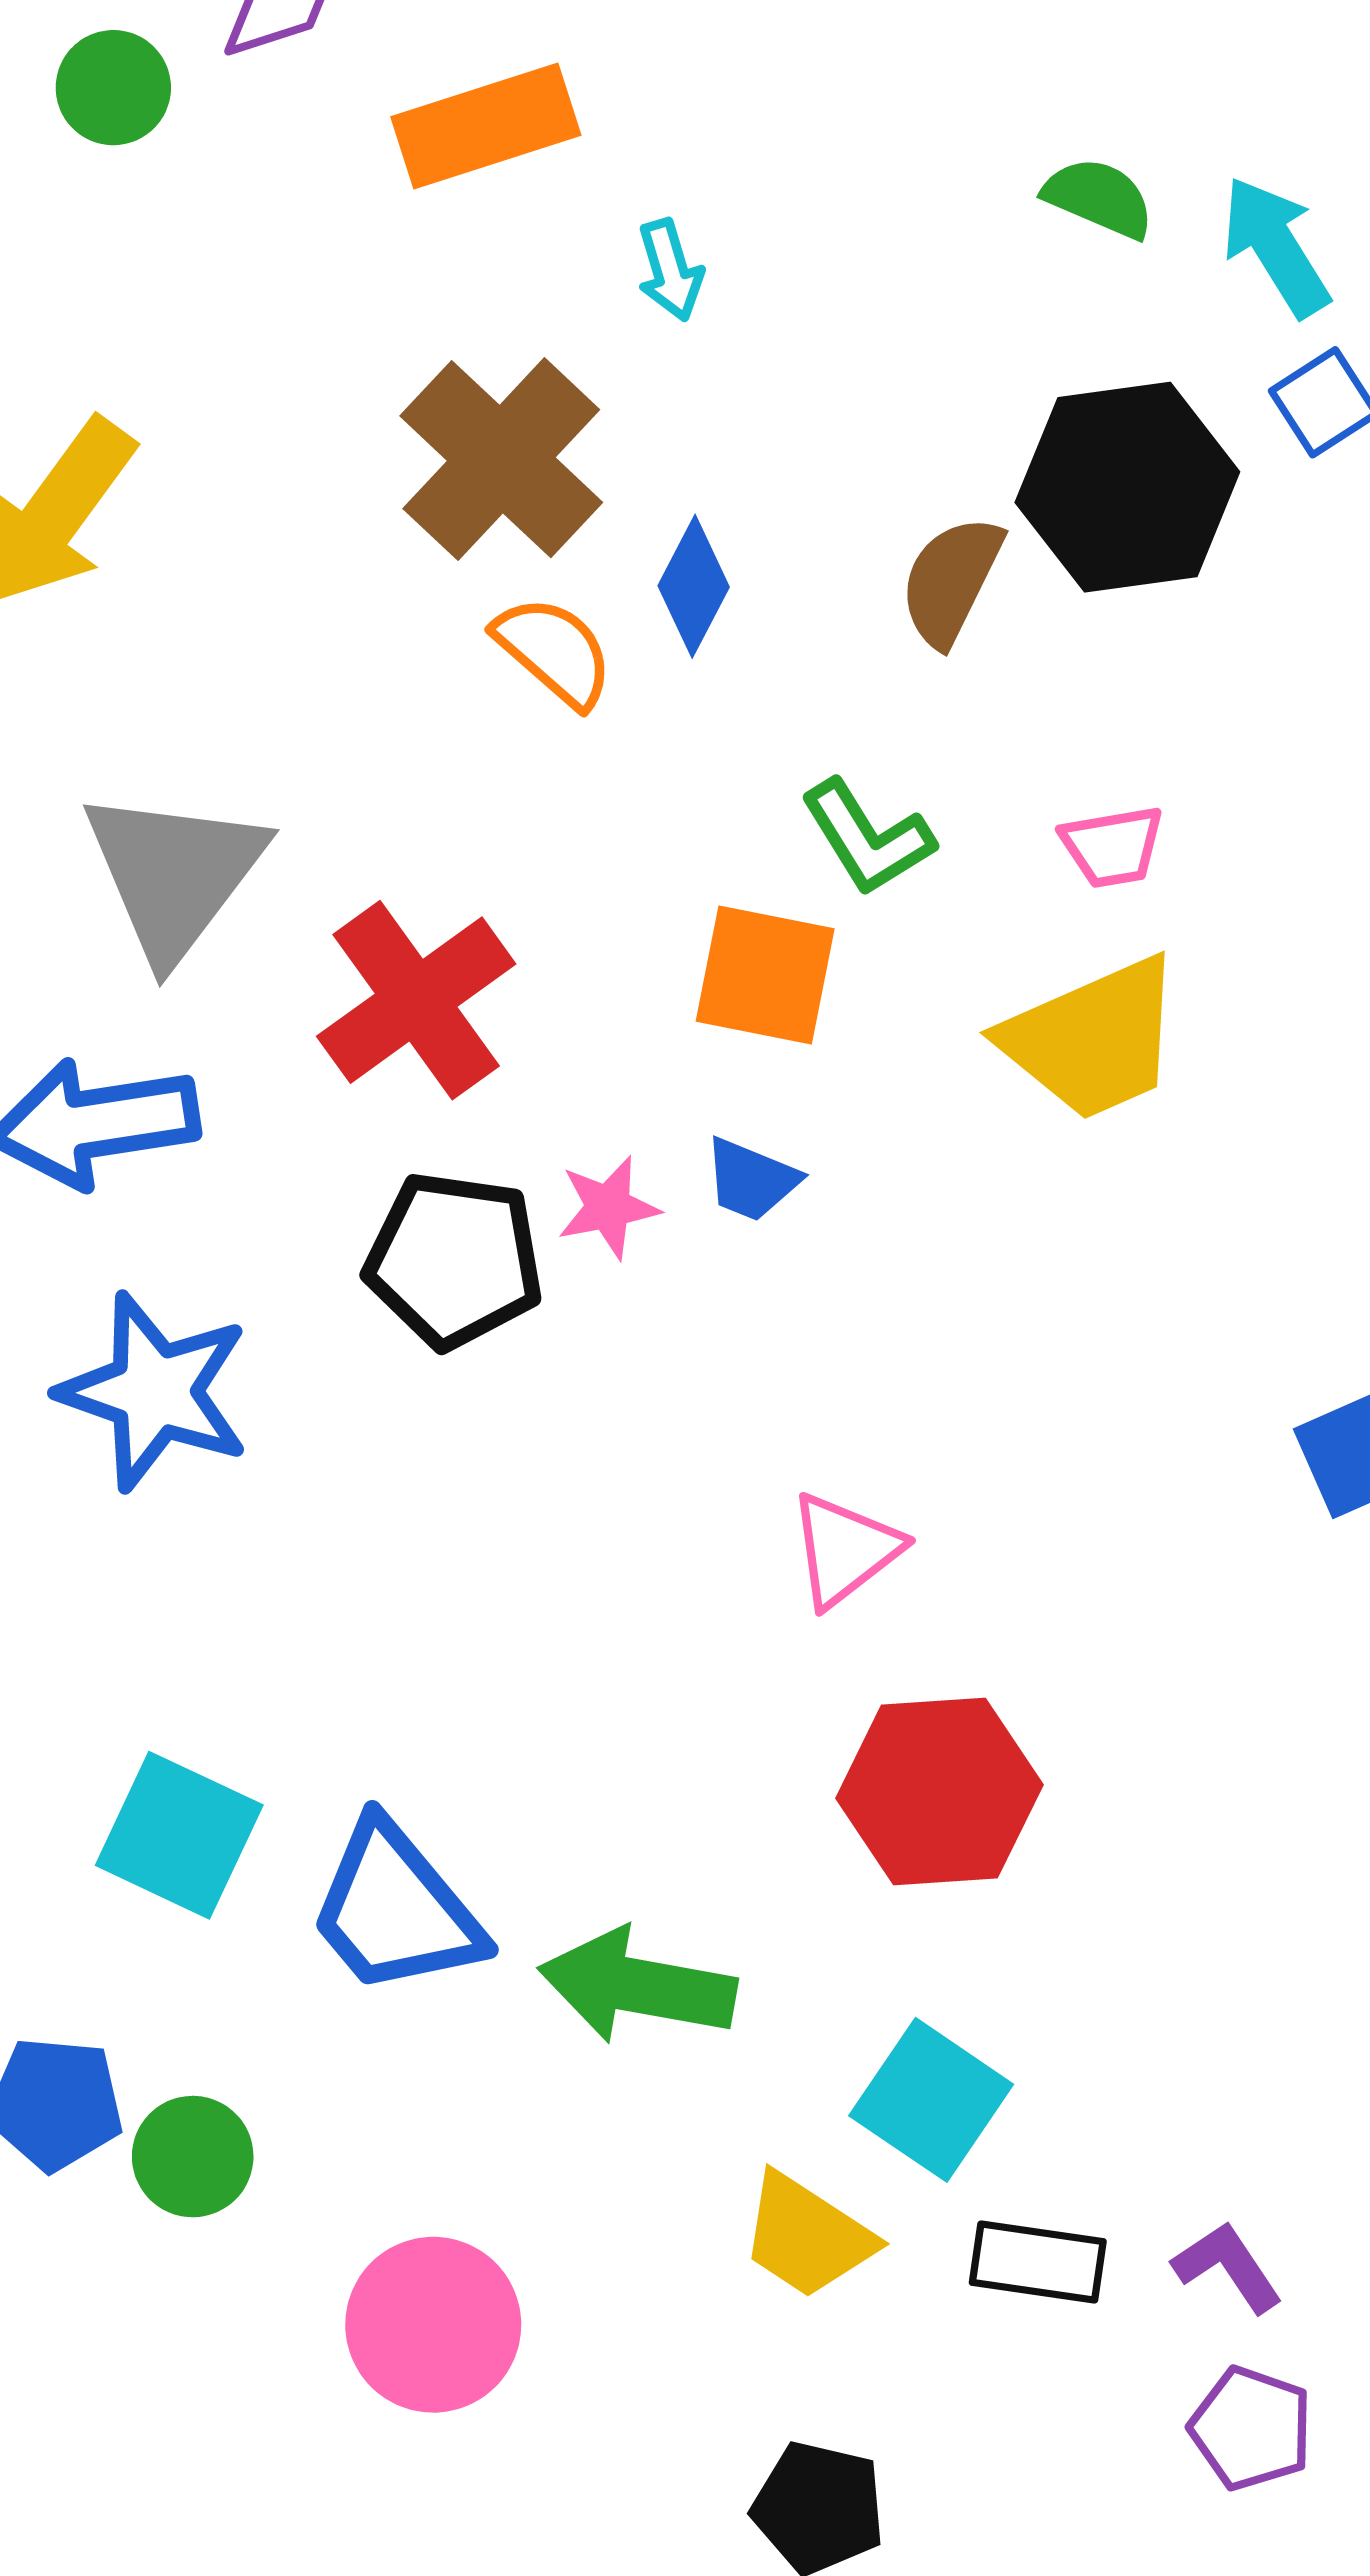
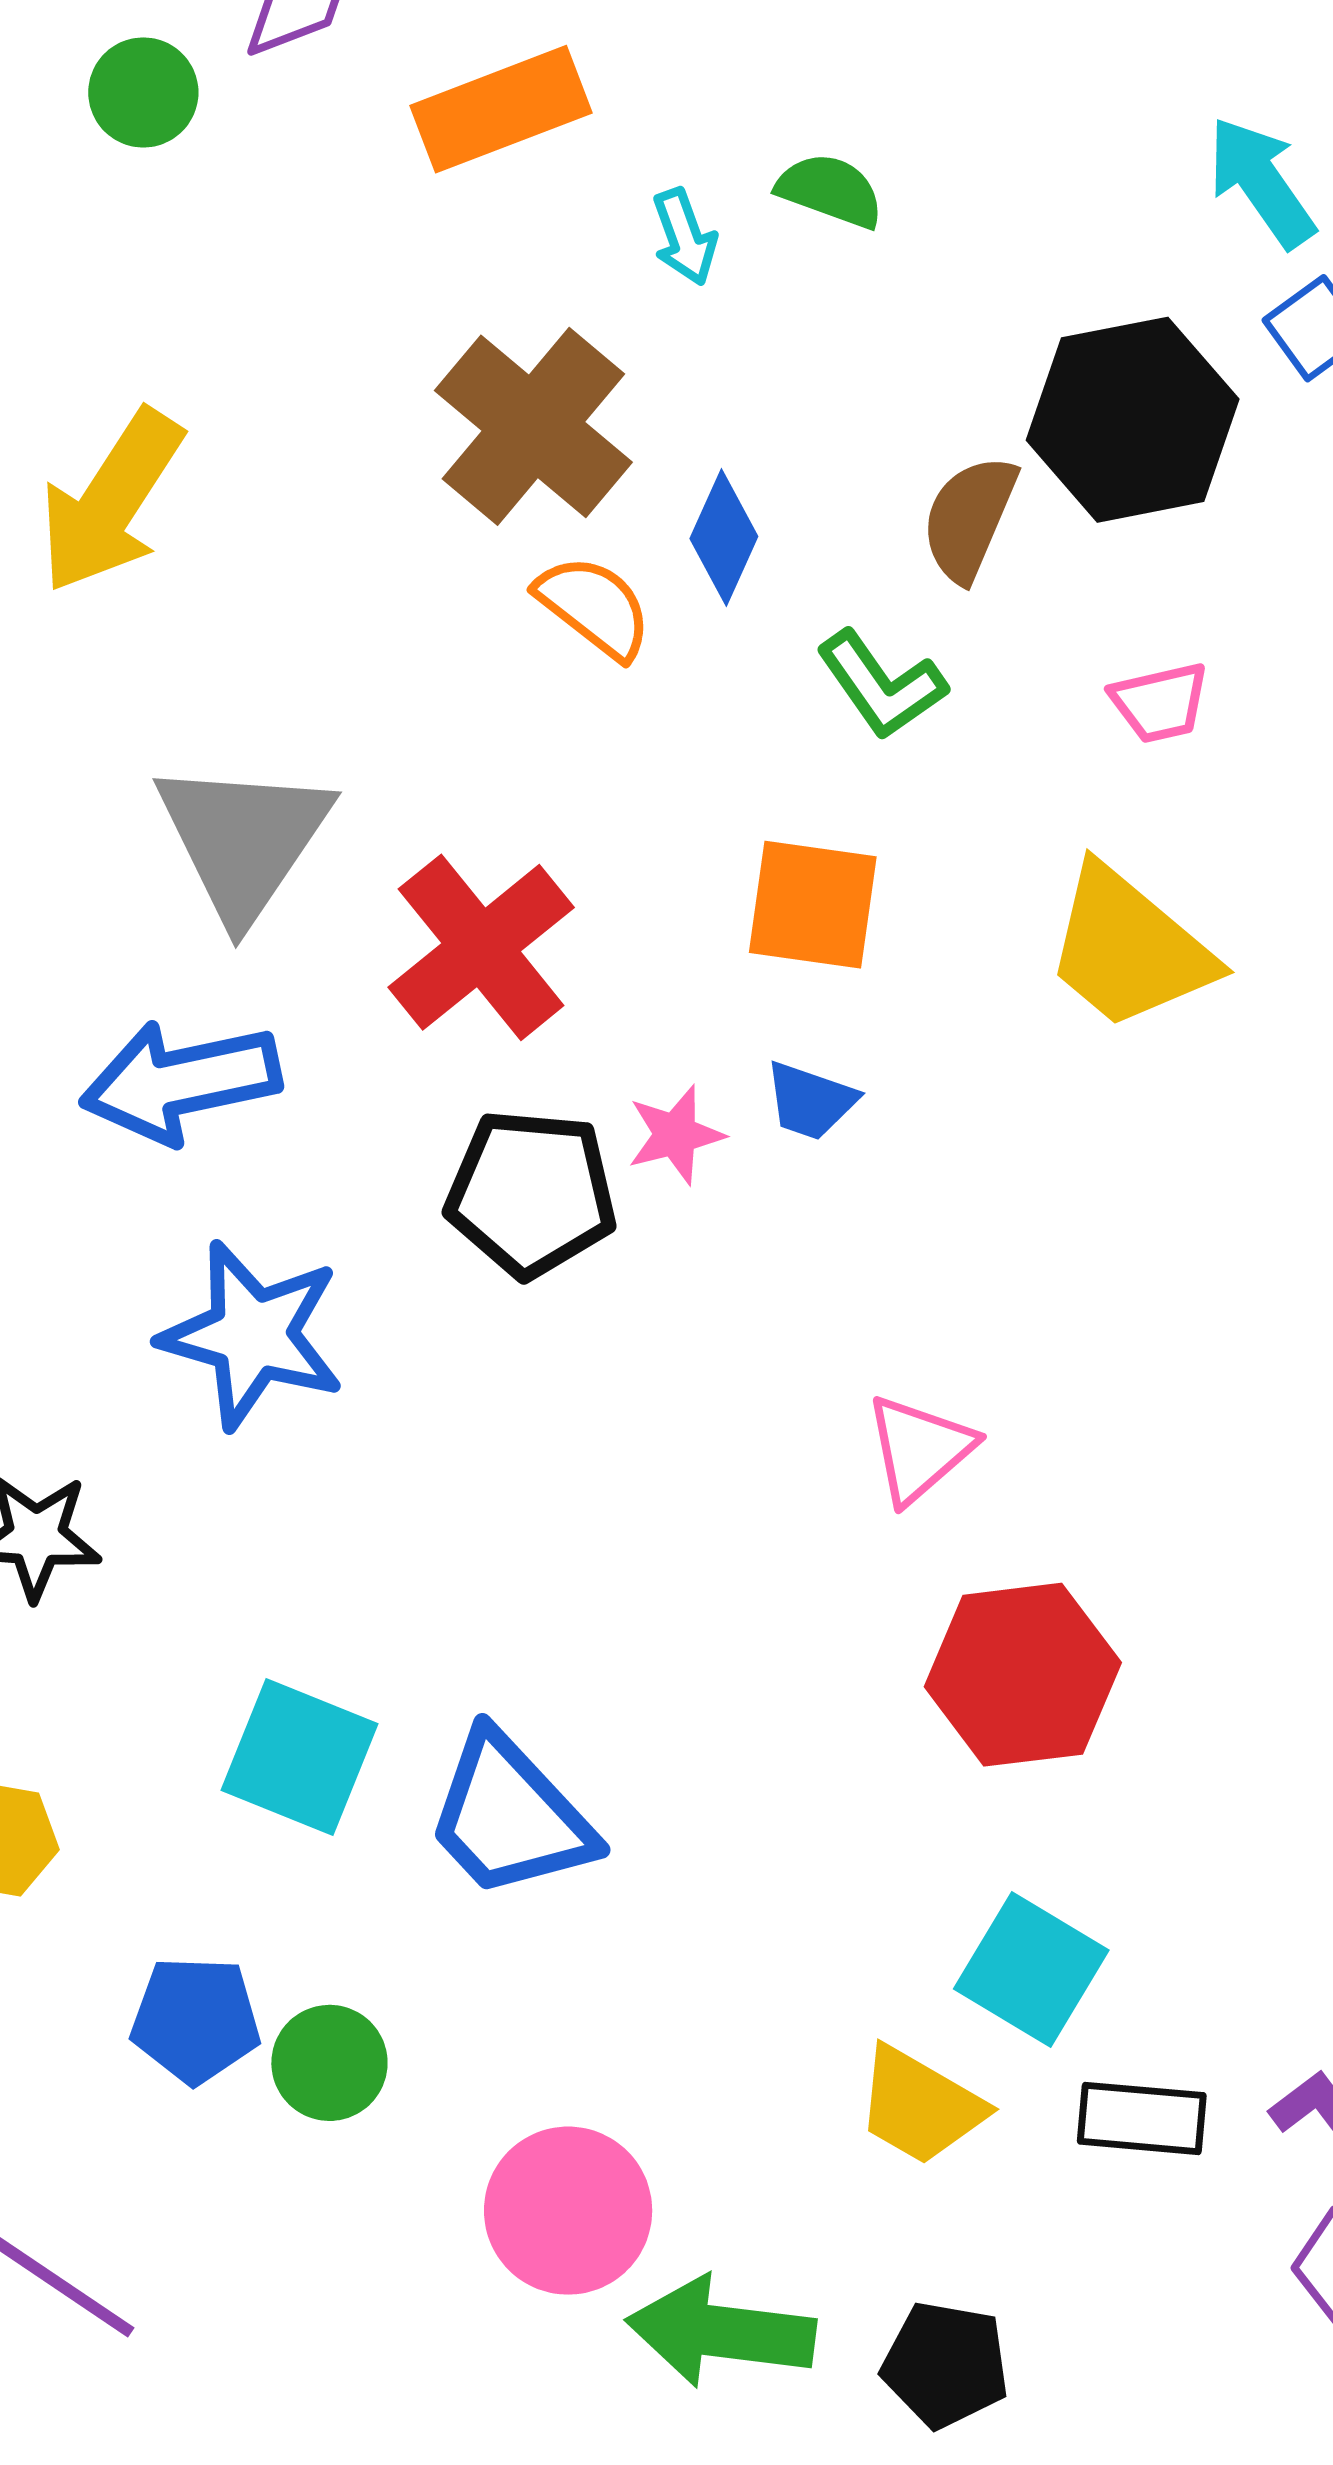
green semicircle: (1099, 198) -> (830, 191), moved
green L-shape: (867, 838) -> (881, 685), moved
pink trapezoid: (1113, 846) -> (1160, 703), moved
yellow trapezoid: (1093, 1039) -> (1129, 948), turned 67
green arrow: (637, 1986) -> (721, 2332), moved

